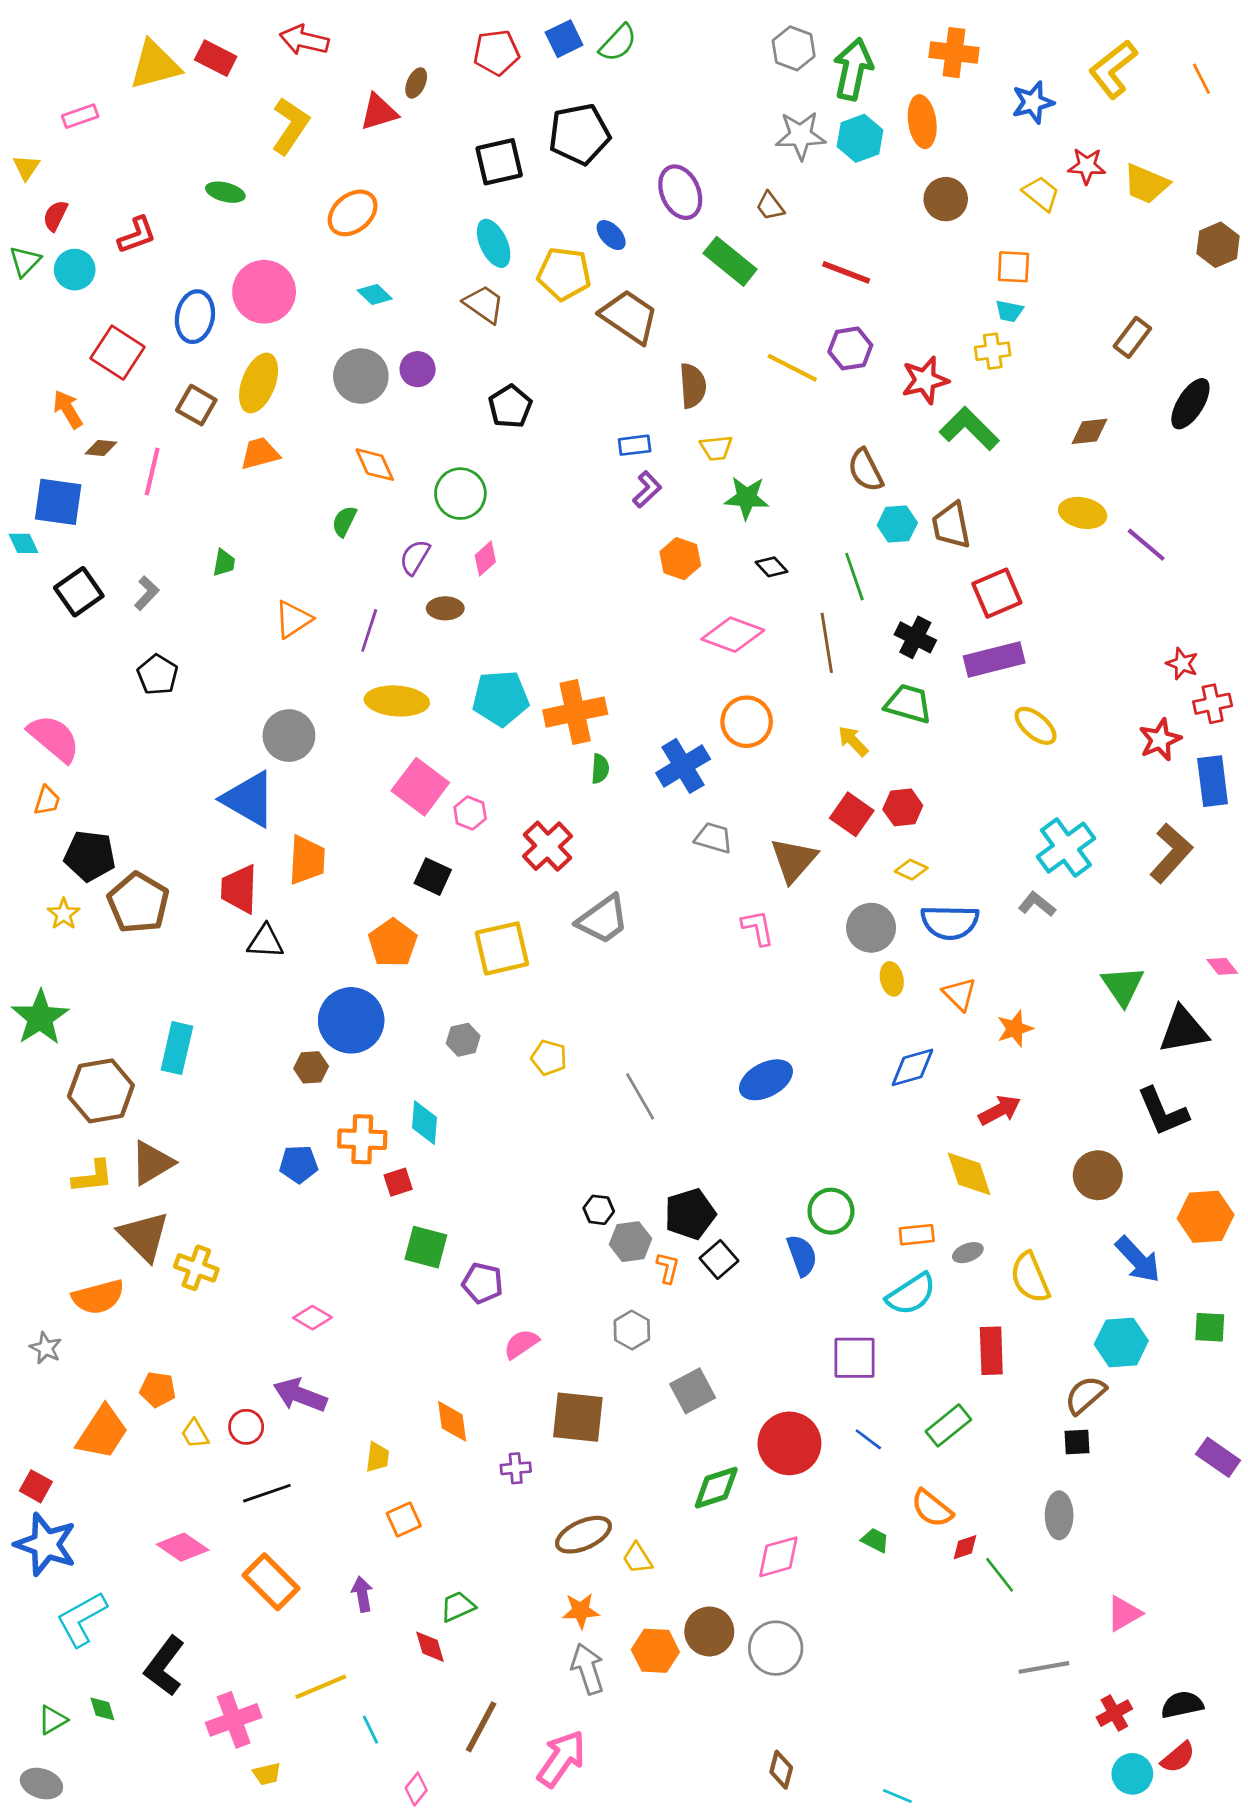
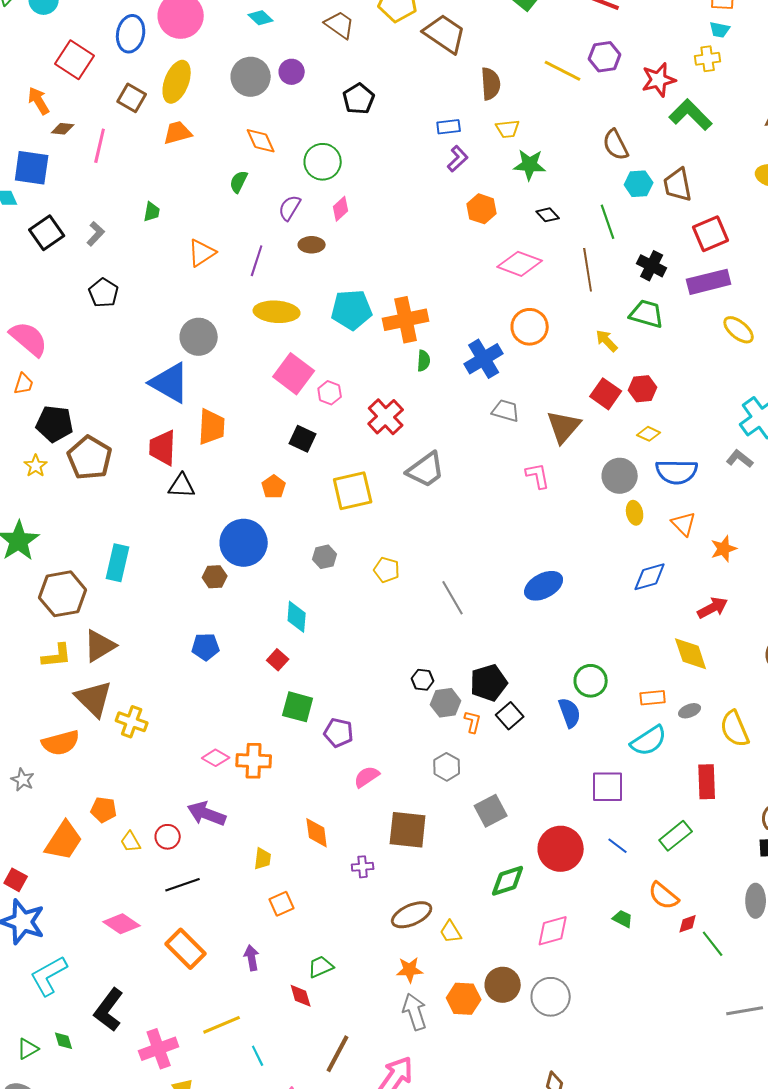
orange pentagon: (393, 943) -> (274, 487), size x0.7
orange cross: (362, 1139) -> (254, 761), moved
red square: (398, 1182) -> (278, 660), turned -30

